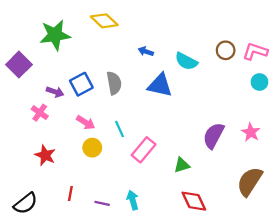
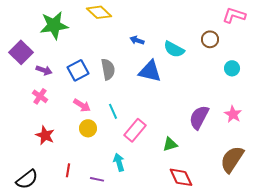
pink L-shape: (255, 51) -> (234, 15), moved
cyan circle: (259, 82) -> (232, 68), moved
purple arrow: (55, 92) -> (44, 70), moved
cyan arrow: (133, 200) -> (119, 162), moved

